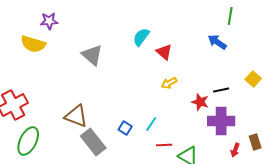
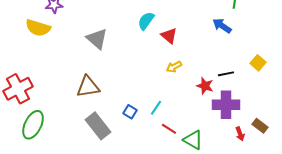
brown triangle: (76, 116) -> (88, 87), moved, turned -30
brown rectangle: (255, 142) -> (260, 126), turned -35
red line: (164, 145) -> (169, 129), turned 35
red arrow: (235, 150) -> (240, 134), turned -40

